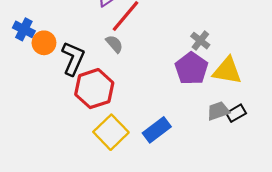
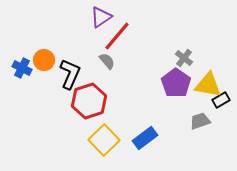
blue cross: (24, 29) -> (22, 68), moved
black rectangle: (236, 113) -> (221, 100), moved

